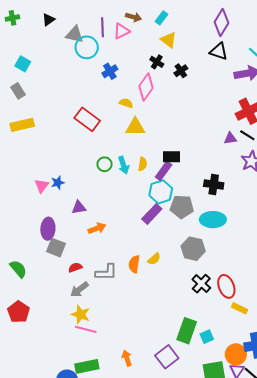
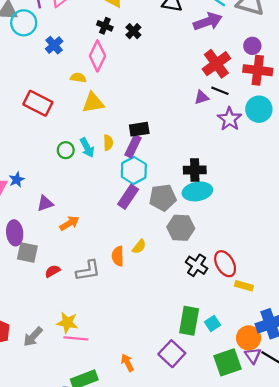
black cross: (214, 185) -> (195, 170), moved
gray pentagon: (182, 207) -> (163, 198), moved
gray arrow: (79, 289) -> (33, 337), moved

